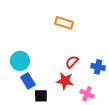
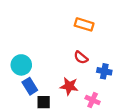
orange rectangle: (64, 23) -> (84, 24), moved
red semicircle: (72, 62) -> (81, 57), moved, turned -96

